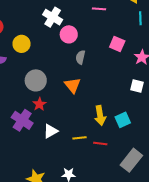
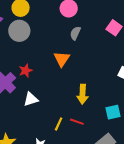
gray circle: (36, 80) -> (19, 31), moved
cyan square: (123, 120) -> (113, 112), moved
yellow line: (80, 138) -> (59, 124), moved, turned -72

